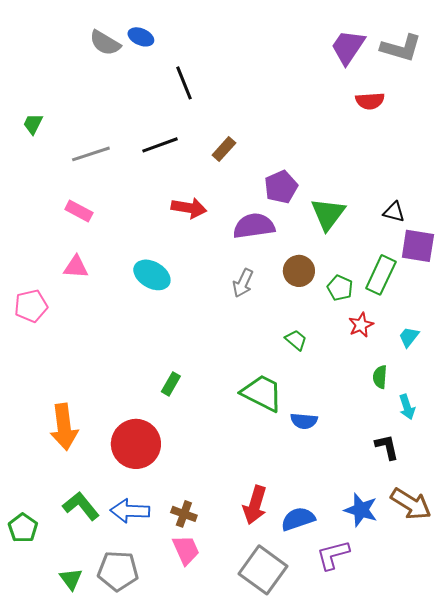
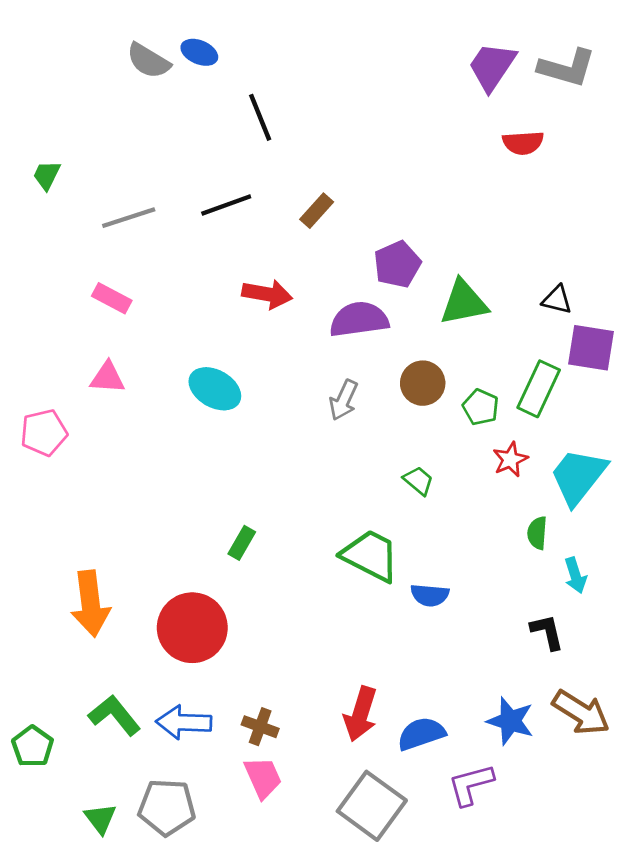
green triangle: (328, 214) -> (464, 303), turned 42
cyan trapezoid: (409, 337) -> (578, 476), size x2.0

